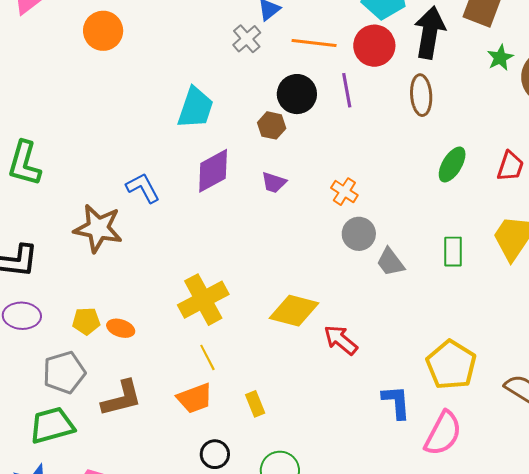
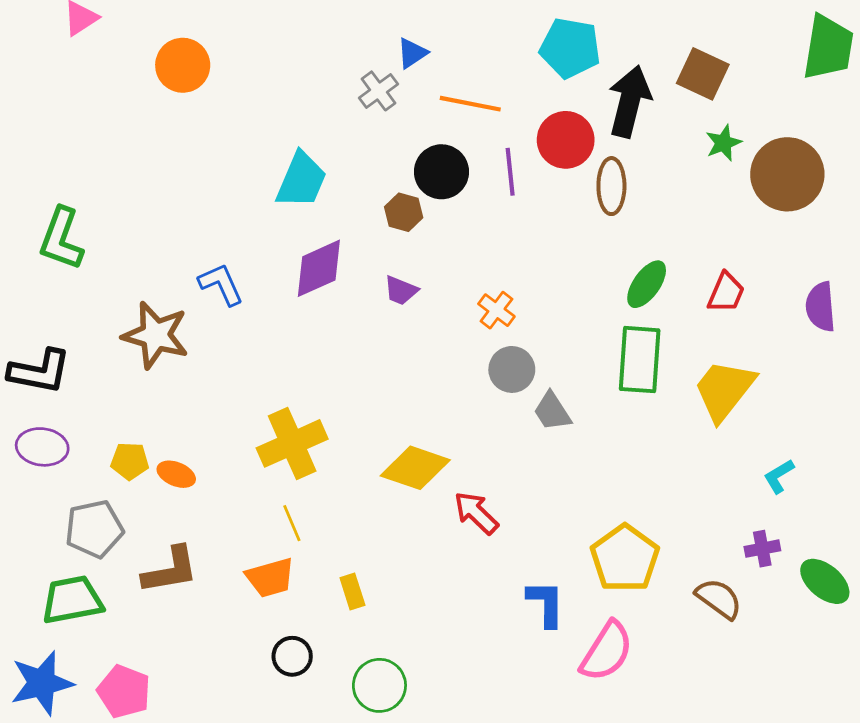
red circle: (374, 46) -> (566, 140), moved
green rectangle: (453, 252) -> (640, 360), moved, size x1.6

